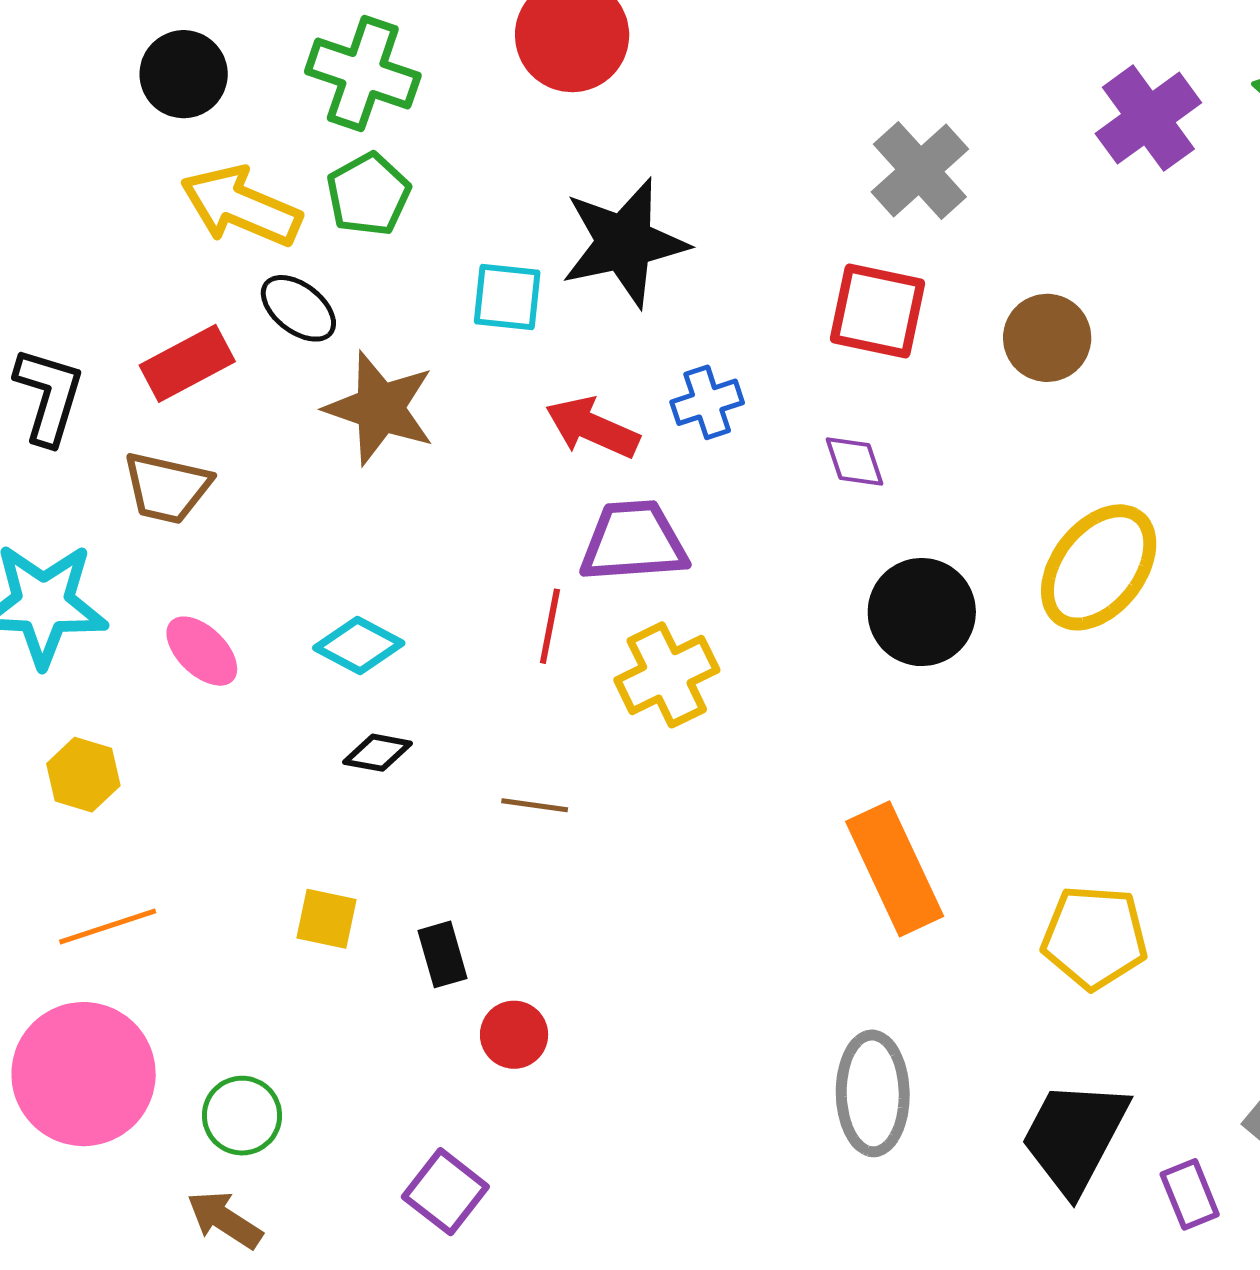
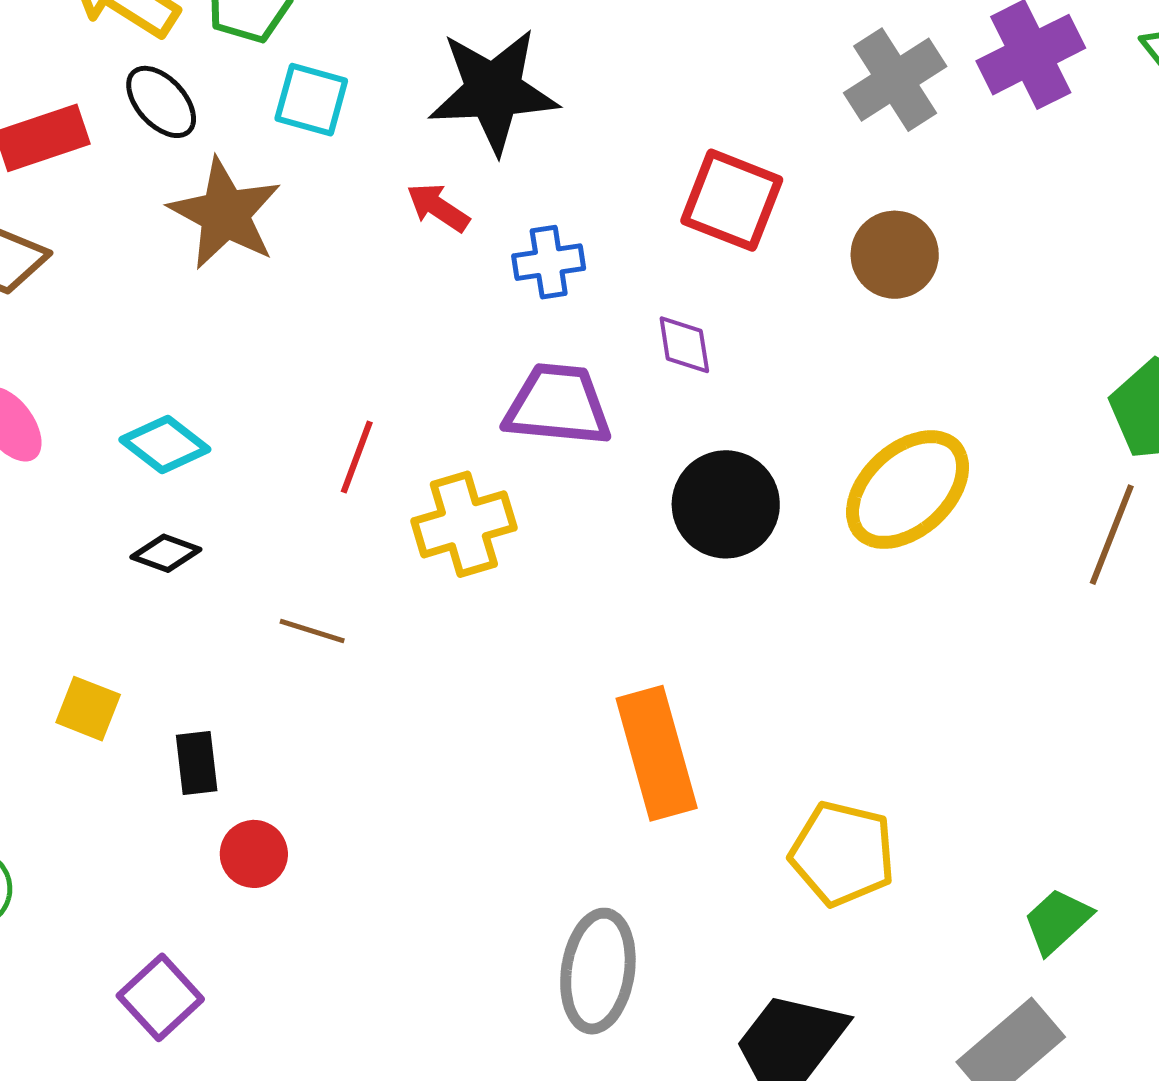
gray cross: (920, 171) -> (895, 80), moved
cyan square: (507, 297) -> (311, 100), moved
red arrow: (592, 428) -> (438, 207), moved, size x0.7
purple trapezoid: (634, 542) -> (558, 405), moved

